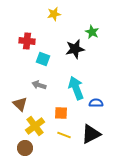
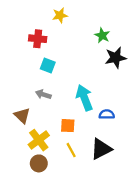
red cross: (27, 41) -> (38, 39), moved
black star: (75, 49) -> (116, 58), moved
yellow line: (64, 135) -> (71, 150), turned 40
brown circle: (25, 148) -> (39, 163), moved

